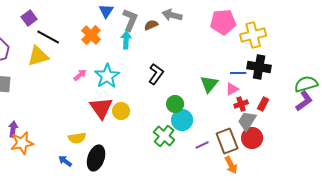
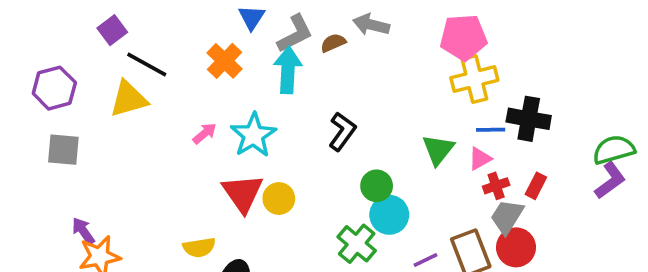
gray L-shape: (130, 20) -> (295, 34), turned 40
yellow cross: (253, 35) -> (474, 79), moved
cyan arrow: (126, 40) -> (288, 70), size x1.4
purple arrow: (13, 129) -> (83, 231), turned -42

